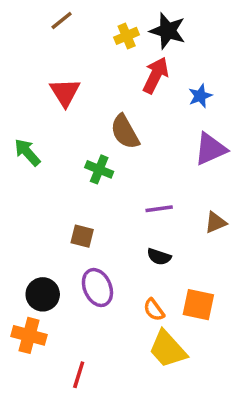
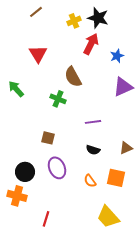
brown triangle: (216, 222) -> (126, 148), moved
yellow trapezoid: (168, 349) -> (108, 217), moved

